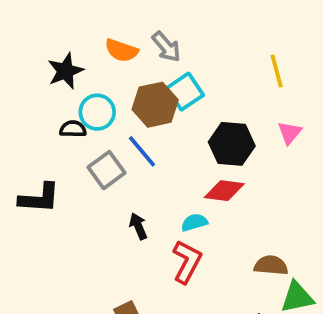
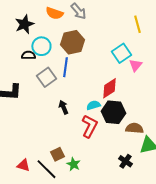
cyan square: (185, 92) -> (121, 53), moved
pink triangle: (290, 133) -> (135, 65), moved
black hexagon: (232, 144) -> (113, 112), moved
blue line: (142, 151) -> (65, 67), turned 48
red diamond: (224, 191) -> (109, 88), turned -40

